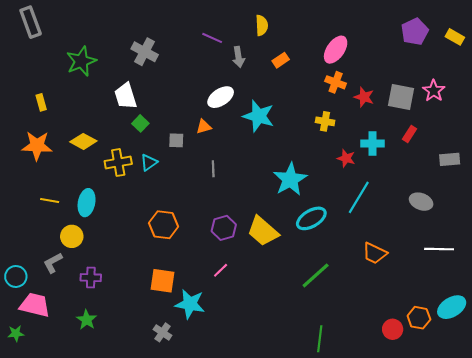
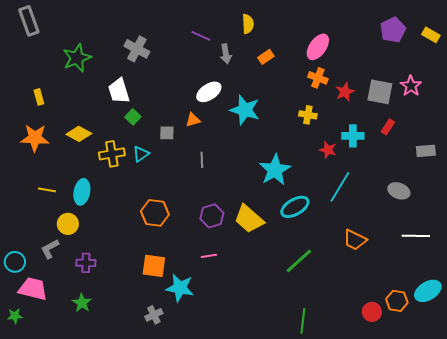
red star: (364, 97) -> (345, 92), turned 30
pink line: (221, 270) -> (209, 256), turned 35
gray cross: (163, 332) -> (154, 315), turned 30

